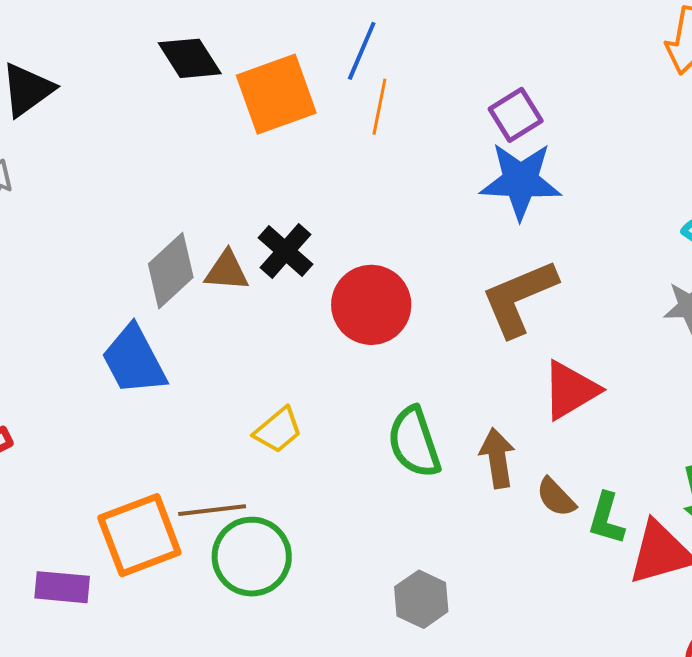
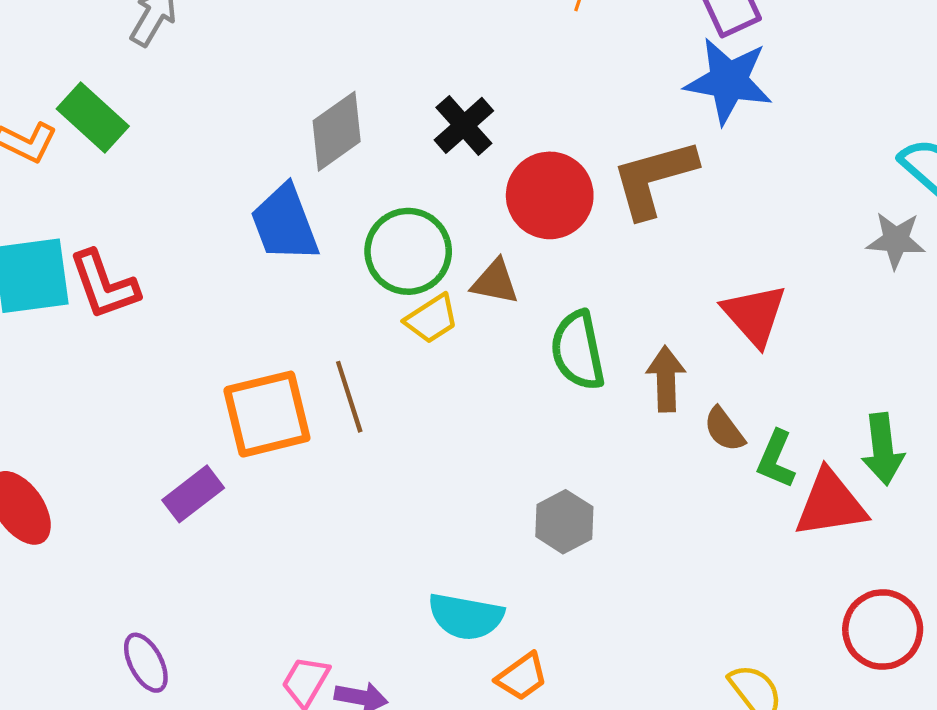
brown triangle: (227, 271) -> (495, 282), moved
brown L-shape: (519, 298) -> (654, 178), moved
red triangle: (570, 390) -> (754, 315), turned -48
brown line: (212, 510) -> (349, 397), turned 72
green circle: (252, 557) -> (408, 251), moved
purple rectangle: (62, 587) -> (193, 494), moved, turned -50

